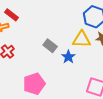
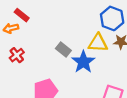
blue star: (68, 57) -> (83, 62), size x1.5

